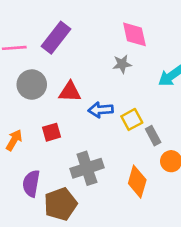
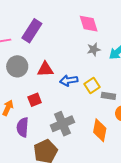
gray star: (122, 64) -> (94, 49), moved
gray rectangle: (153, 136) -> (108, 96), turned -48
purple semicircle: (31, 183) -> (23, 127), moved

